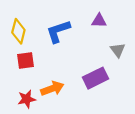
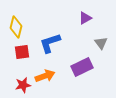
purple triangle: (99, 21) -> (85, 18), turned -32
blue L-shape: (58, 31) -> (50, 43), moved

